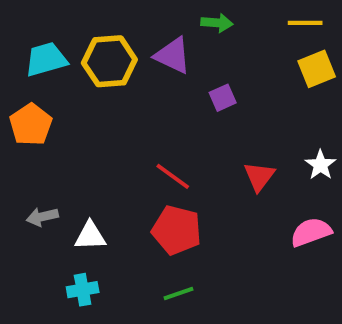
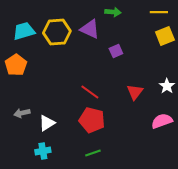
white triangle: (90, 236) -> (47, 123), turned -30

